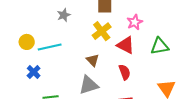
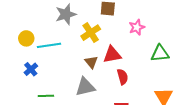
gray star: (64, 15) -> (66, 14), size x1.5
yellow cross: (102, 31) -> (91, 33), moved
red triangle: (126, 45) -> (112, 55), moved, turned -42

